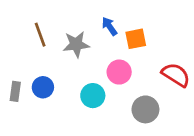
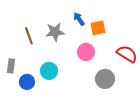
brown line: (40, 35) -> (29, 36), moved
blue circle: (43, 87) -> (27, 82), moved
cyan circle: (93, 96) -> (49, 71), moved

